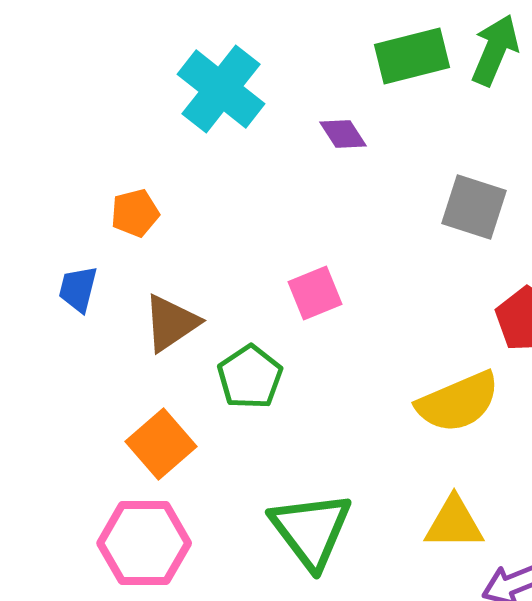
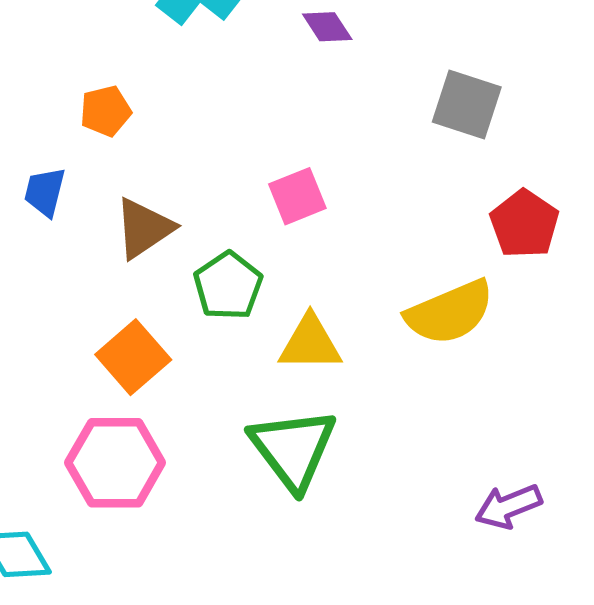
yellow triangle: (454, 523) -> (310, 343), moved

